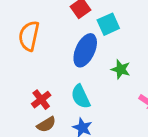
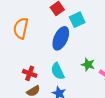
green star: (121, 69) -> (88, 65), moved
red cross: (41, 100) -> (30, 73), turned -32

